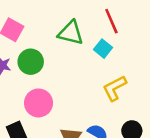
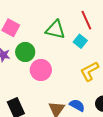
pink circle: (39, 103) -> (41, 70), moved

